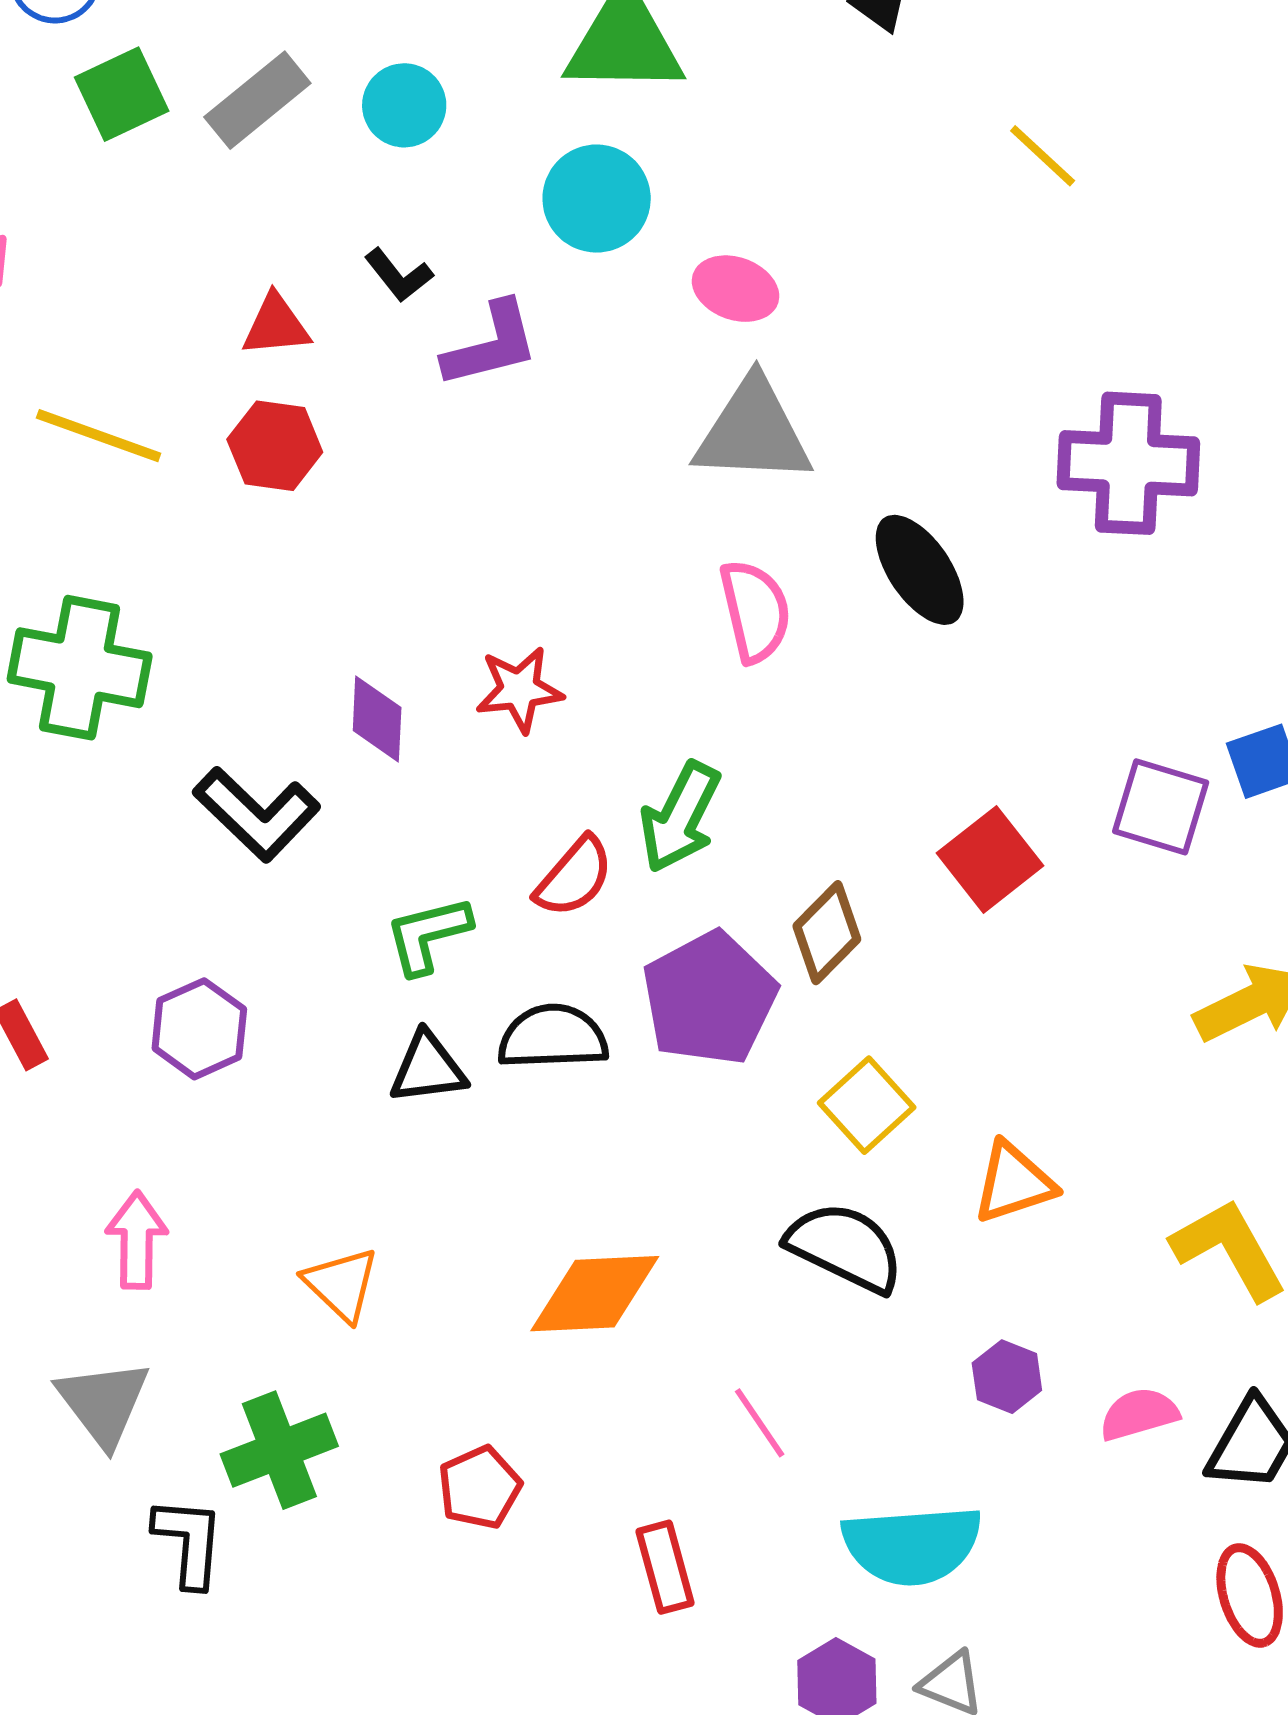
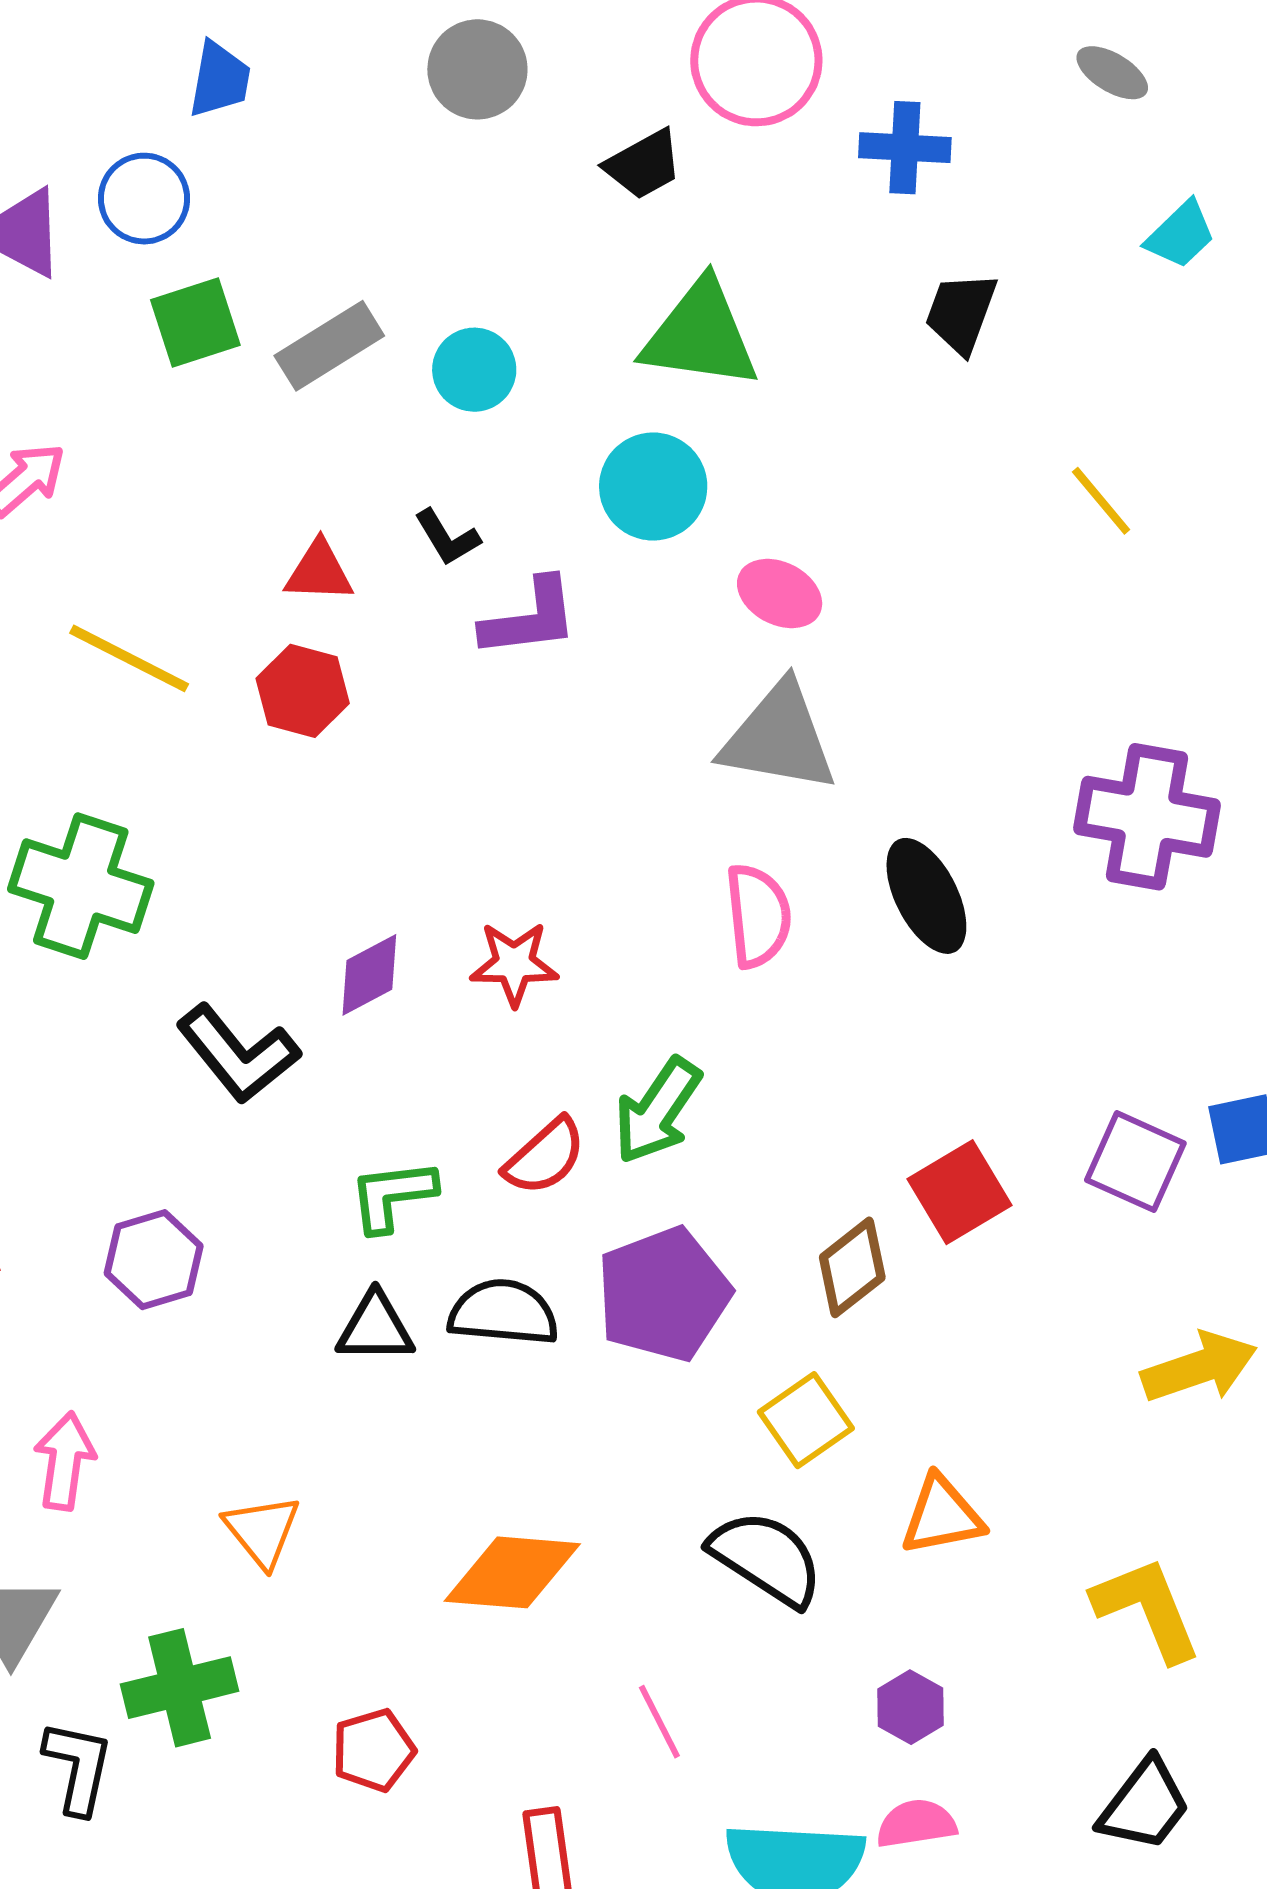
purple diamond: (377, 719) -> (369, 975), turned 52
brown diamond: (827, 933) -> (852, 1267), moved
pink semicircle: (1139, 1414) -> (916, 1824), moved

